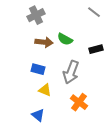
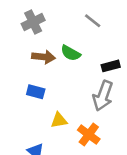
gray line: (94, 12) -> (93, 21), moved
gray arrow: (71, 72) -> (103, 96), moved
yellow triangle: (45, 90) -> (59, 120), moved, turned -32

